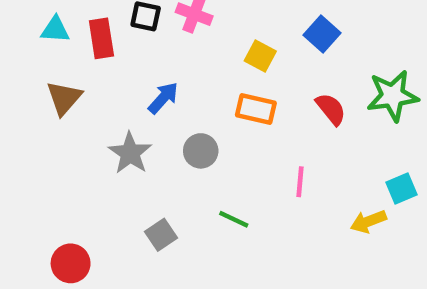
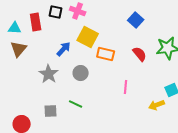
cyan triangle: (55, 30) -> (15, 28), moved
yellow square: (260, 56) -> (88, 37), moved, size x1.5
green line: (234, 219) -> (76, 104), moved
gray square: (161, 235) -> (51, 111), moved, turned 32

